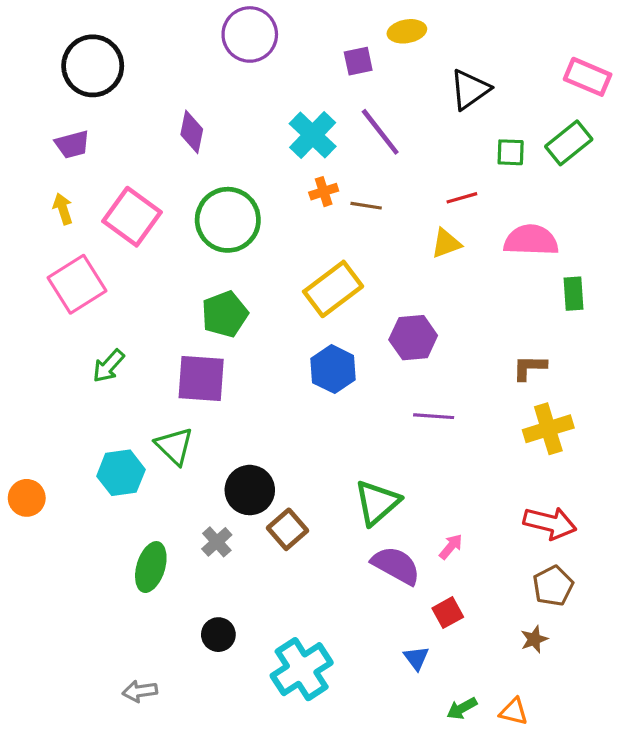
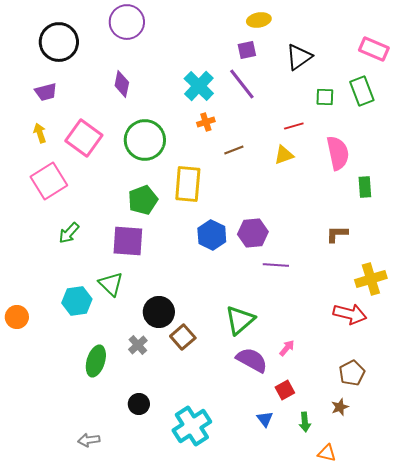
purple circle: (250, 34) -> (127, 22), moved
purple square: (358, 61) -> (247, 50), moved
green rectangle: (569, 143) -> (362, 91), turned -72
brown line: (366, 206) -> (234, 150), moved, turned -30
pink semicircle: (531, 240) -> (338, 153), turned 76
yellow rectangle: (333, 289) -> (188, 184), moved, turned -48
purple hexagon: (413, 338) -> (253, 233), moved
yellow cross: (548, 429) -> (371, 279), moved
red arrow: (550, 523) -> (350, 314), moved
green arrow: (462, 708) -> (305, 422), moved, turned -66

